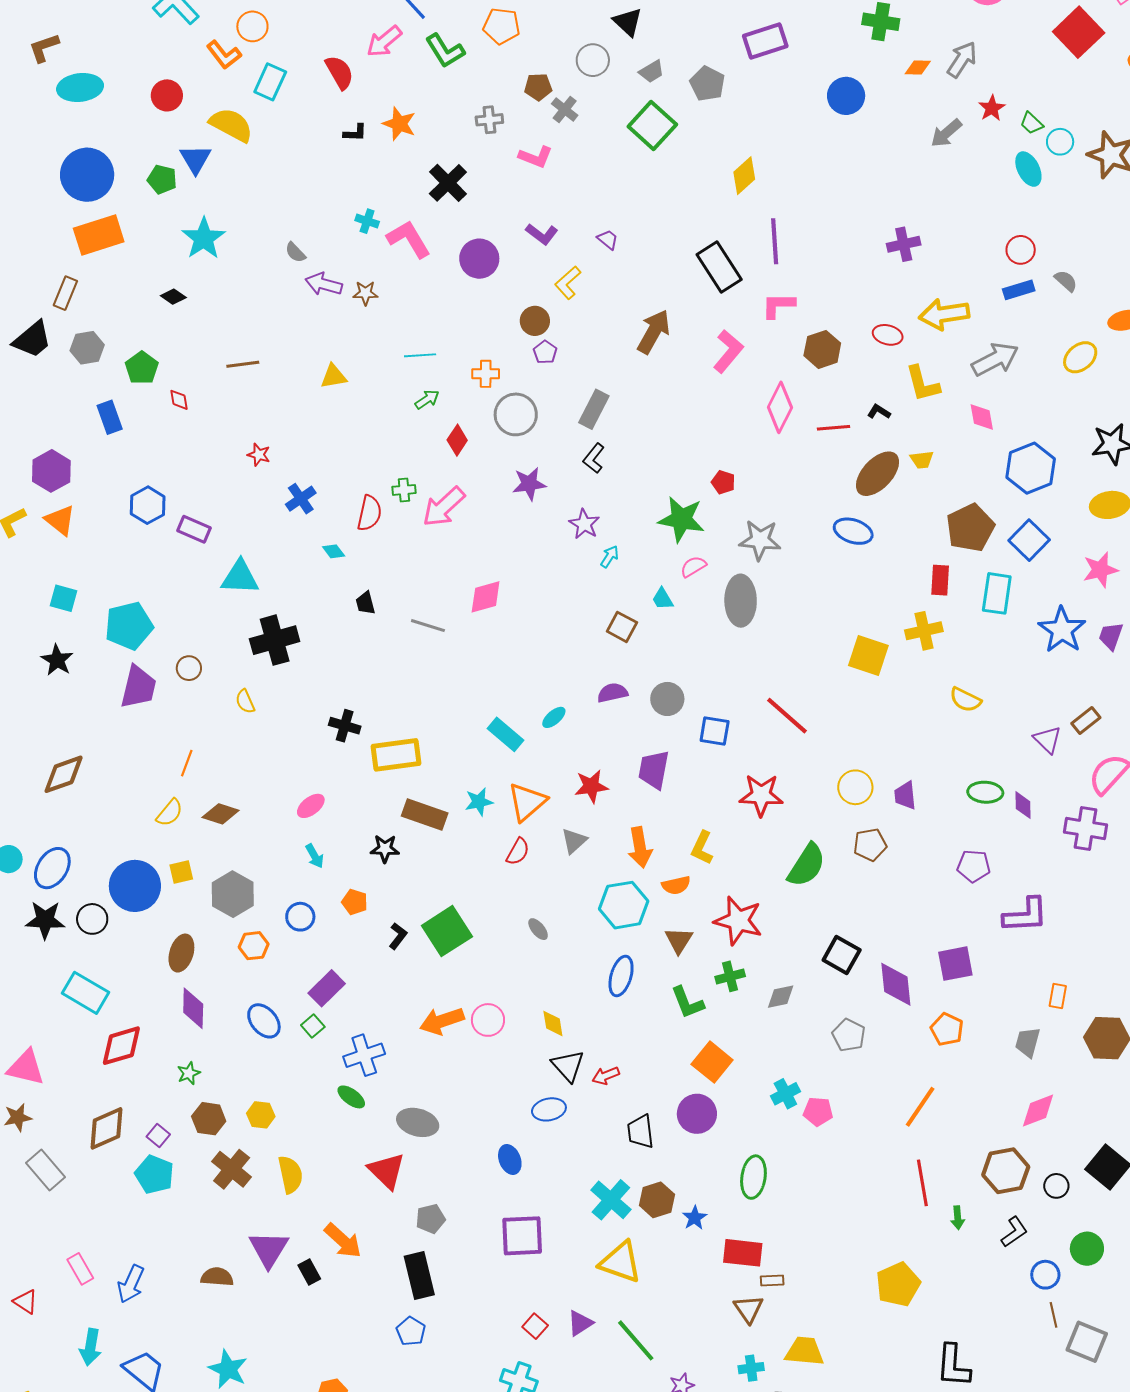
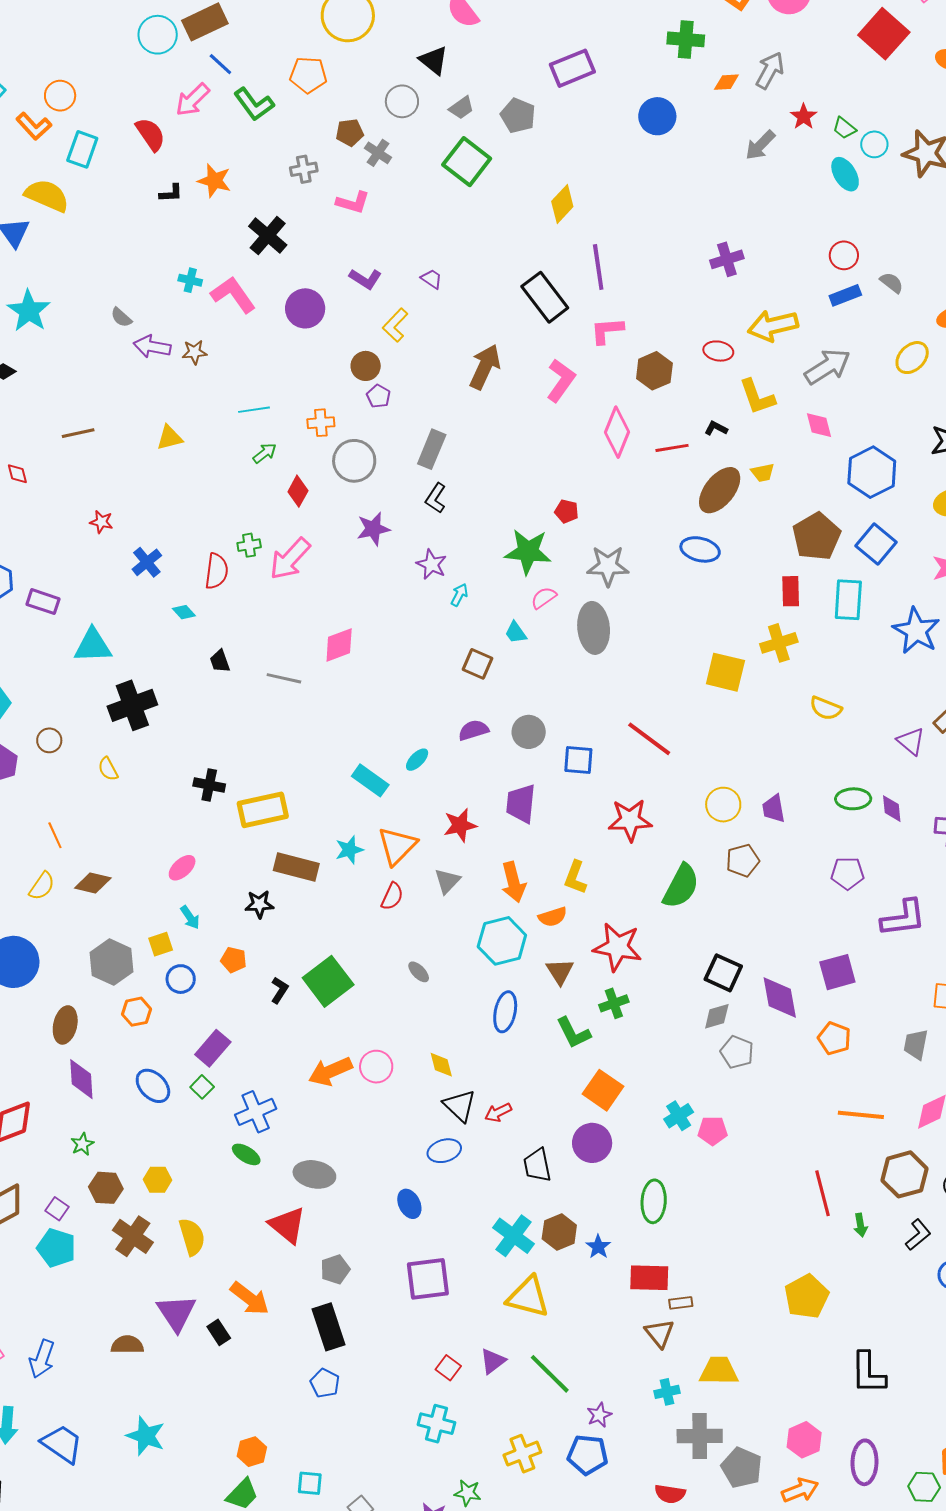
orange line: (187, 763) -> (55, 835), turned -40
yellow square: (181, 872) -> (161, 944), moved
gray diamond: (781, 997) -> (717, 1016), moved
orange line: (920, 1107) -> (861, 1115), moved, turned 66

